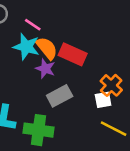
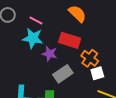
orange semicircle: (47, 48) -> (77, 14), moved
orange cross: (111, 85) -> (90, 58), moved

